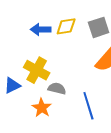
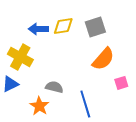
yellow cross: (37, 70) -> (20, 57), moved

